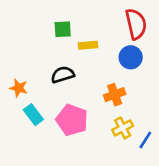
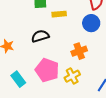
cyan rectangle: (33, 115) -> (18, 79), moved
yellow cross: (123, 128) -> (72, 76), moved

